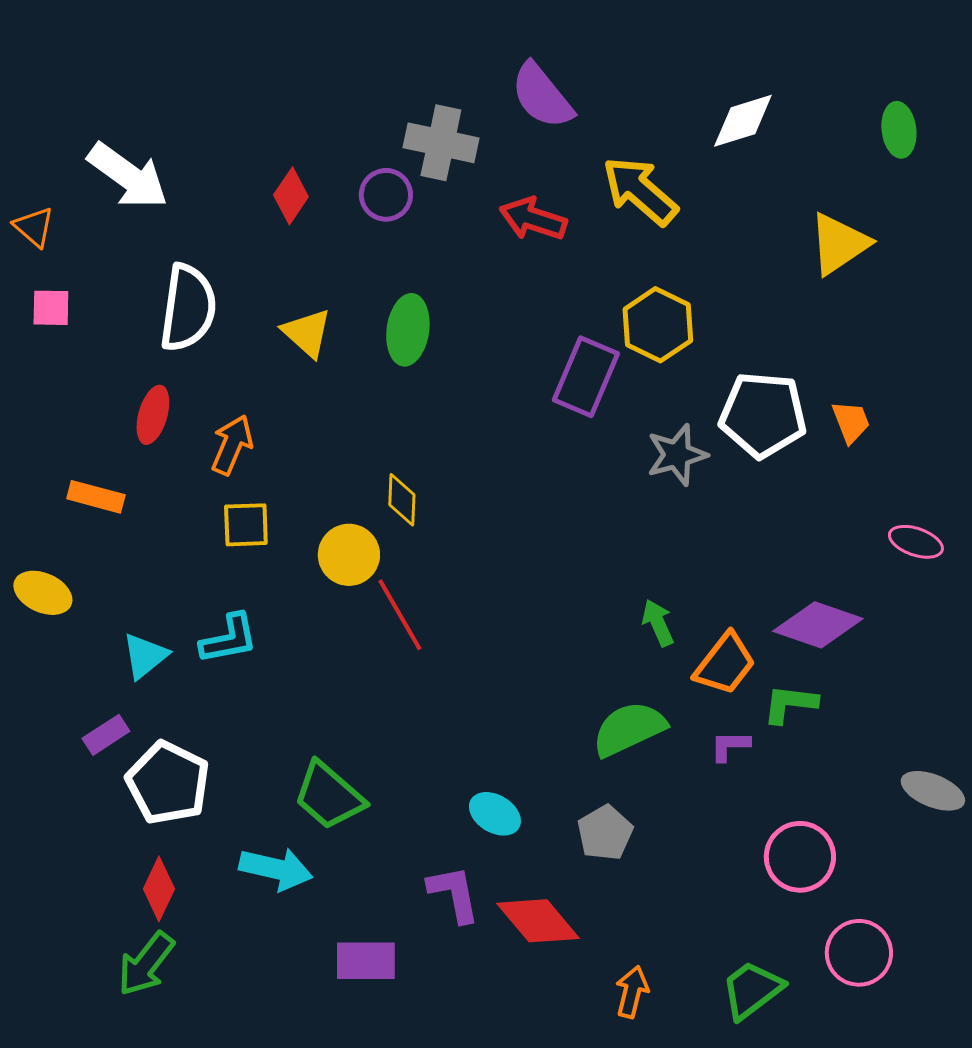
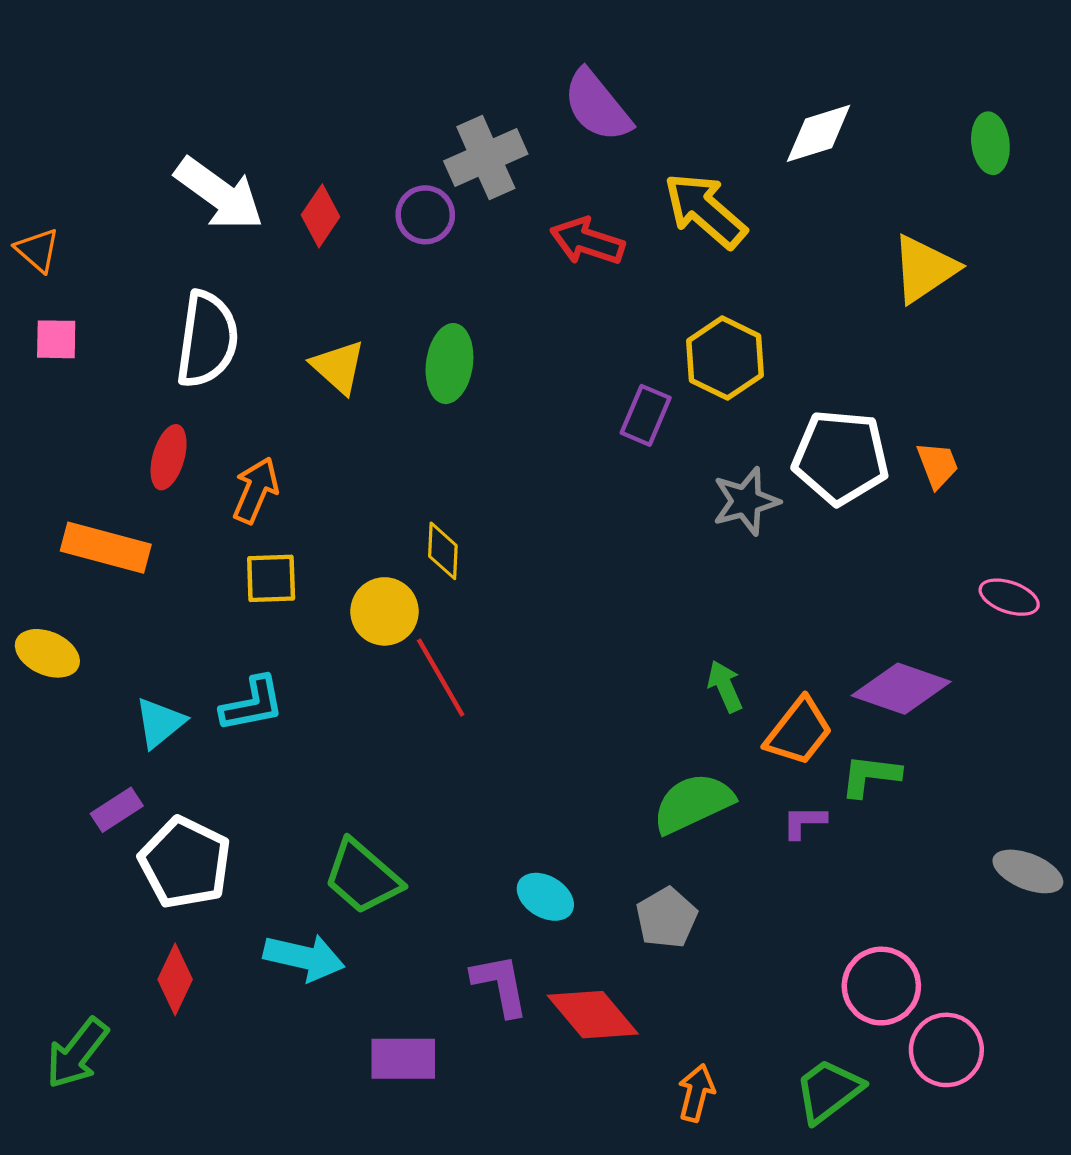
gray cross: (441, 143) -> (486, 158), turned -36
white arrow: (128, 176) -> (219, 194), moved
purple rectangle: (586, 377) -> (646, 415), size x0.7
orange rectangle: (96, 497) -> (106, 548), size x1.4
pink circle: (800, 857) -> (881, 986), moved
green arrow: (146, 964) -> (77, 1053), moved

